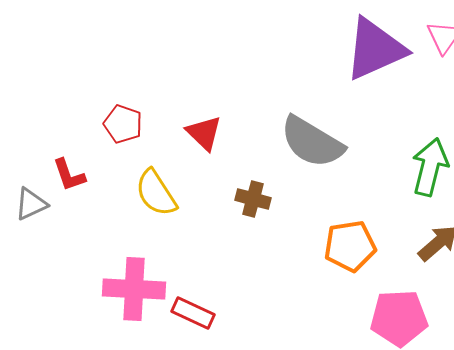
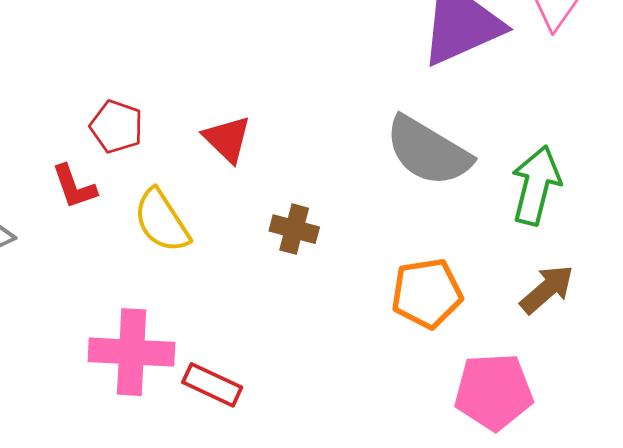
gray semicircle: (312, 142) -> (428, 151), moved
red L-shape: (69, 175) -> (74, 187), moved

